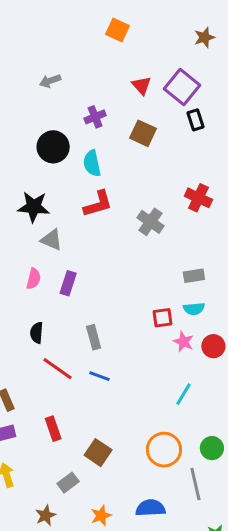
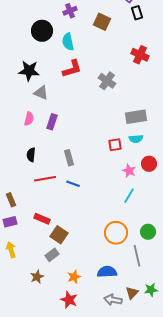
red cross: (198, 198) -> (140, 55), moved
gray rectangle: (194, 276) -> (136, 117), size x1.5
pink star: (183, 342) -> (129, 171), moved
red line: (58, 369) -> (45, 179), turned -45
red rectangle: (53, 429) -> (42, 219), turned -49
brown square: (98, 453) -> (59, 235), moved

